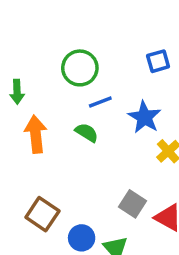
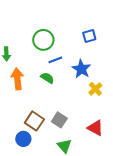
gray square: (133, 204) -> (59, 120), moved
brown square: (42, 214) -> (34, 121), moved
blue circle: (82, 238) -> (23, 139), moved

